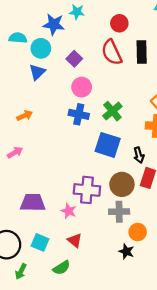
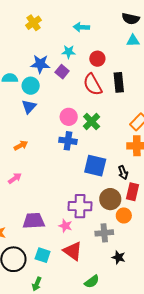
cyan star: (77, 12) -> (69, 52), moved
purple square: (74, 59) -> (62, 72), moved
green cross: (112, 111) -> (92, 121), moved
gray cross: (119, 212) -> (104, 233), moved
orange circle: (138, 232) -> (124, 215), moved
red triangle: (75, 240) -> (73, 251), size x1.5
green semicircle: (61, 268) -> (92, 282), moved
green arrow: (21, 271) -> (37, 284), moved

